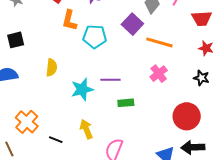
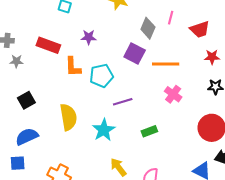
yellow semicircle: (52, 68) -> (68, 117), size x1.5
purple line: (110, 80) -> (123, 102), moved

